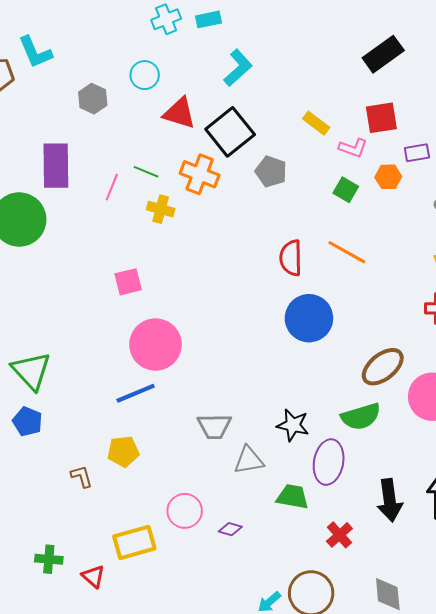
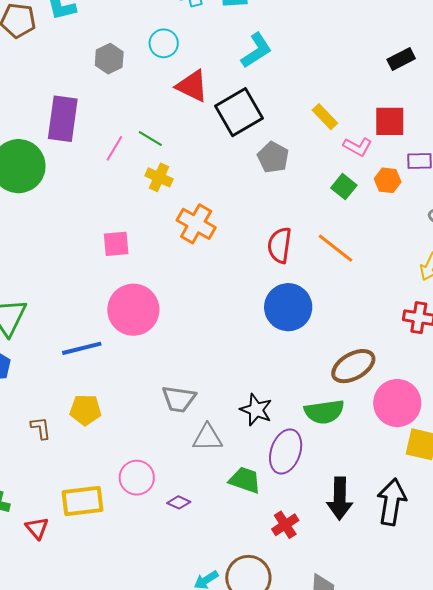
black rectangle: (383, 54) -> (401, 59), size x0.7
orange cross: (200, 174) -> (196, 224), moved
blue line: (136, 393) -> (82, 348), moved

